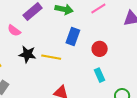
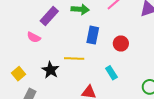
black star: (27, 54) -> (50, 70), moved, turned 30
cyan rectangle: (99, 75) -> (111, 73), moved

